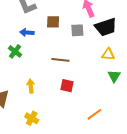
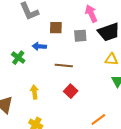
blue arrow: (27, 32) -> (39, 46), moved
red square: (67, 86) -> (71, 91), turned 32

